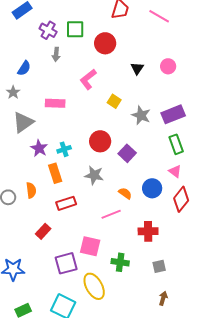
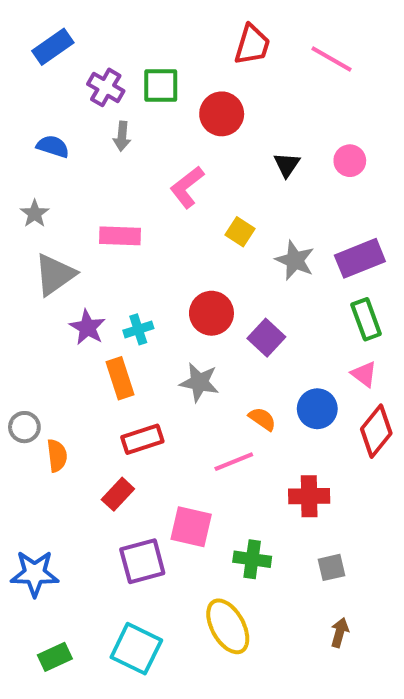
blue semicircle: (24, 68) -> (53, 146), moved, turned -105
orange semicircle: (31, 190) -> (57, 456), moved
red rectangle: (43, 231) -> (118, 494), moved
yellow ellipse: (94, 286) -> (228, 626), moved

